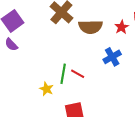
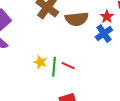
blue cross: (112, 57) -> (104, 33), moved
yellow star: (46, 89) -> (40, 62), moved

